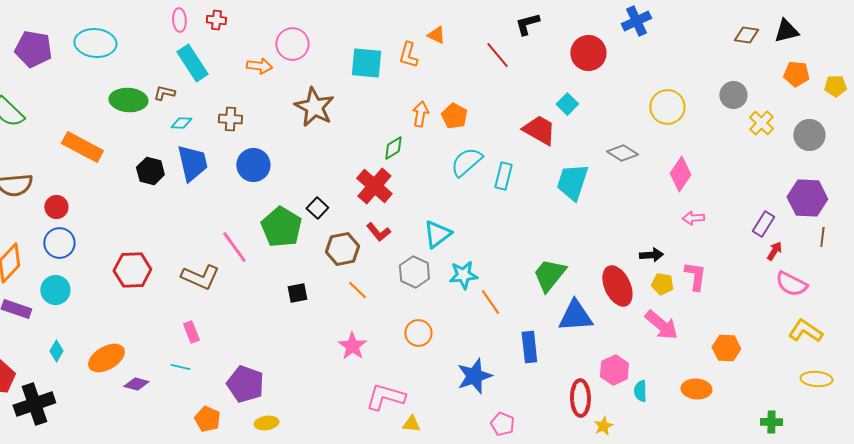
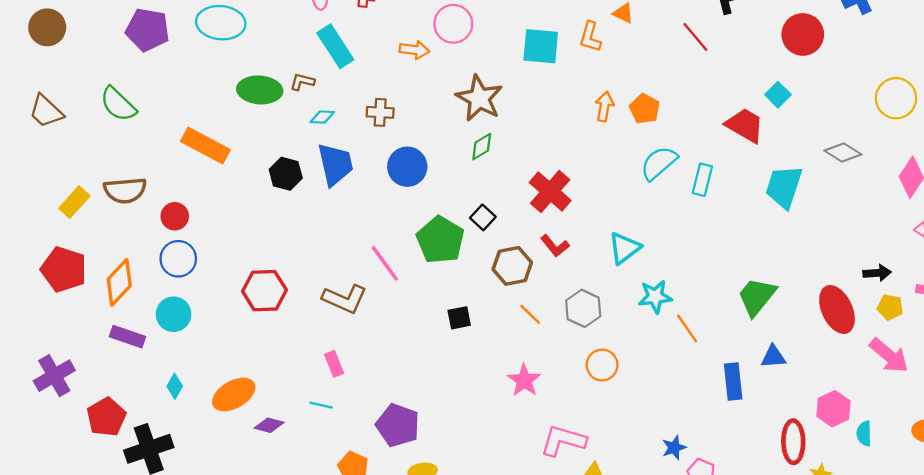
green diamond: (393, 148) -> (482, 147), moved
gray hexagon: (414, 272) -> (583, 308), moved
blue triangle: (575, 316) -> (773, 357), moved, size x0.6
blue star: (474, 376) -> (674, 448), moved, size x0.6

